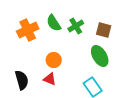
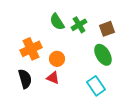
orange cross: (28, 30) -> (31, 49), moved
brown square: (104, 30) -> (107, 29), turned -35

